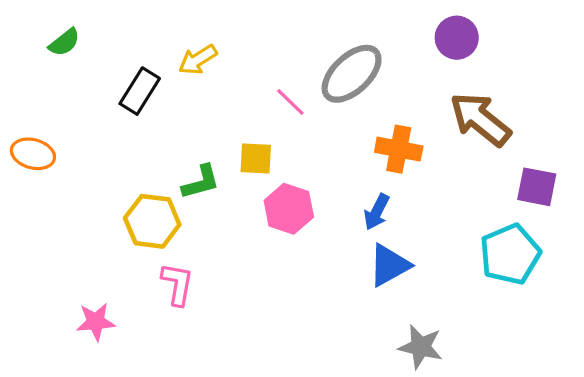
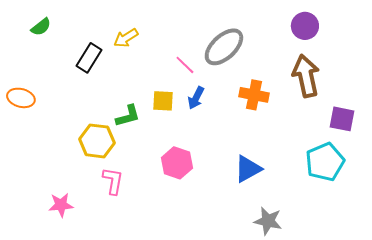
purple circle: (457, 38) -> (305, 26), moved
brown arrow: (480, 119) -> (306, 76), turned 39
pink hexagon: (289, 209) -> (177, 163), moved
blue arrow: (377, 212) -> (196, 98), moved

